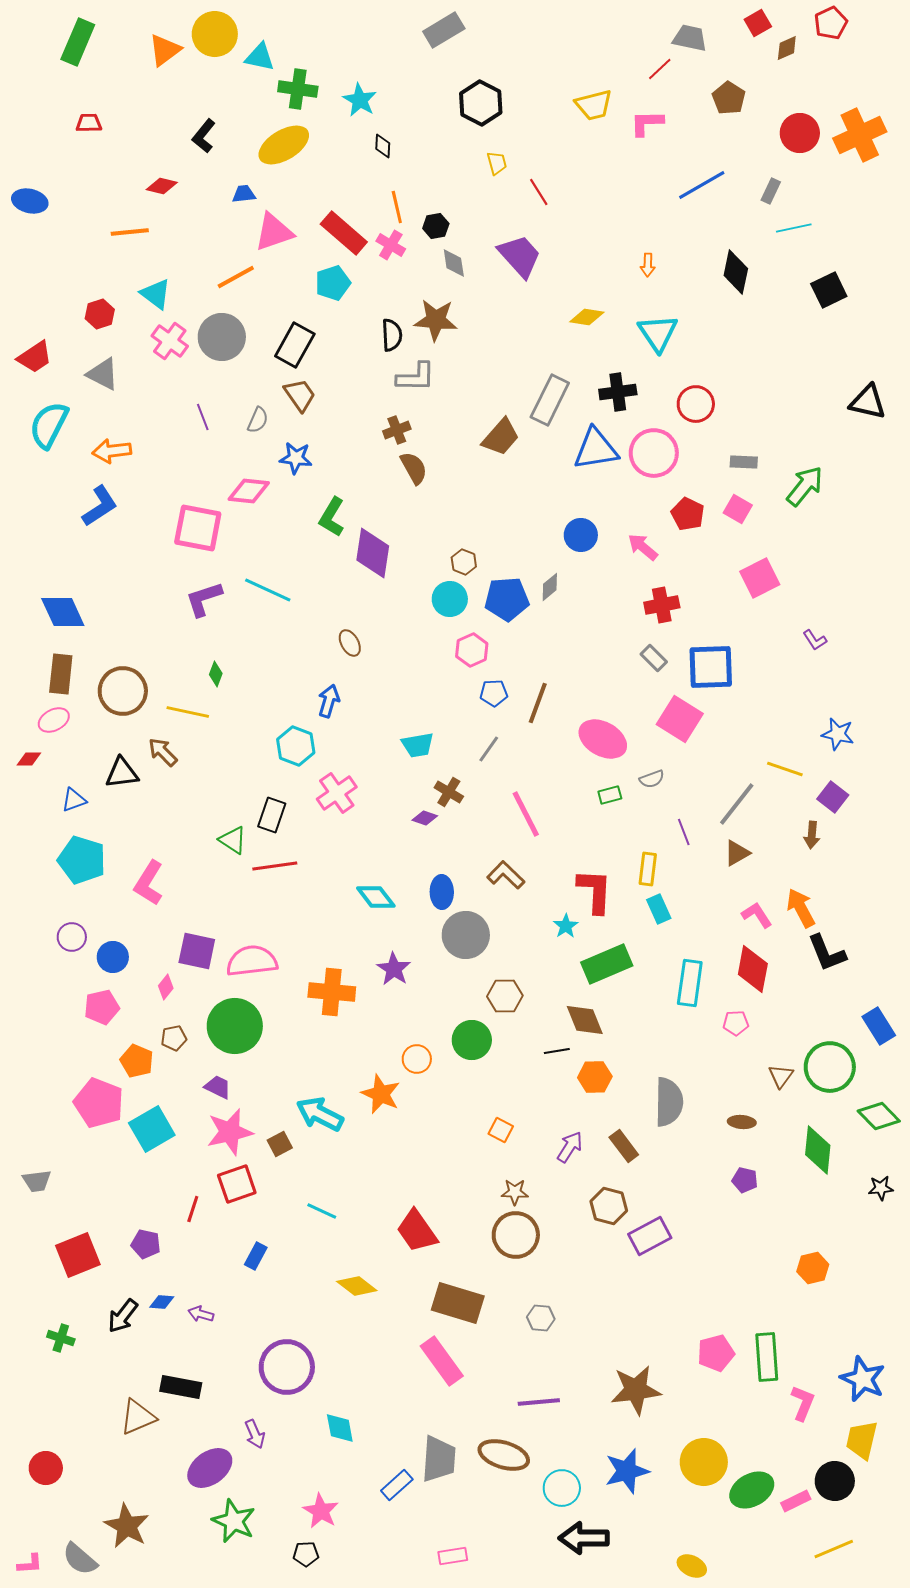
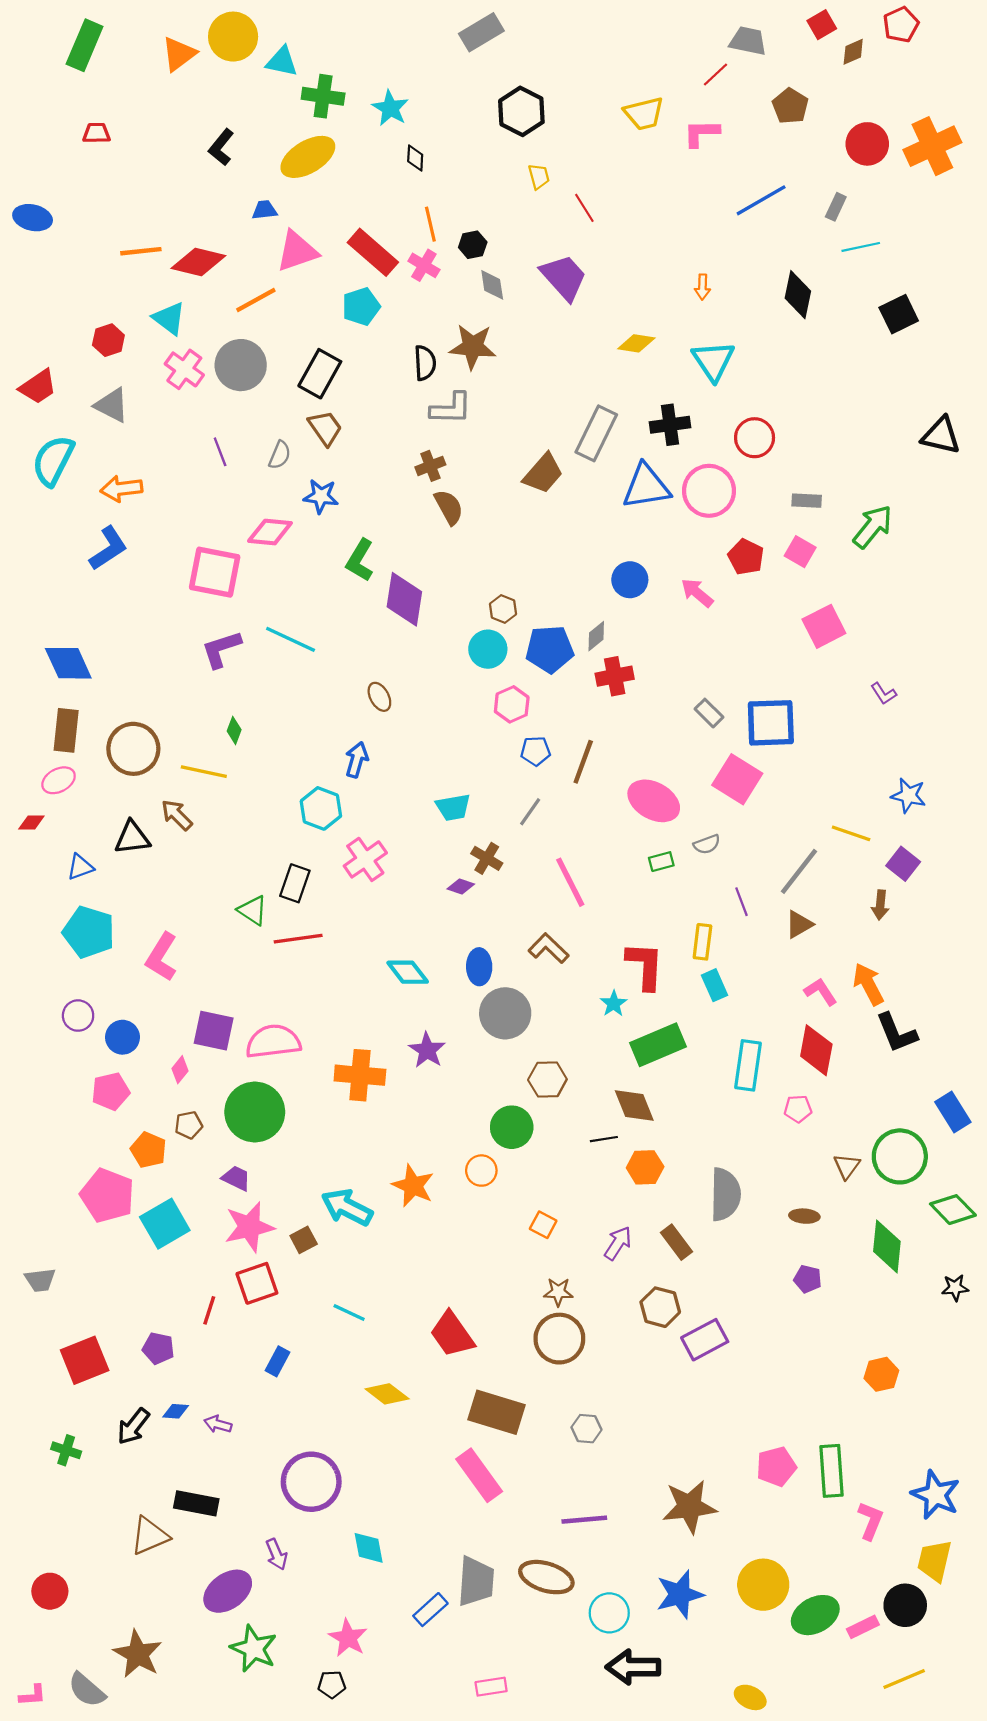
red diamond: (162, 186) -> (198, 262), moved, size x1.6
red cross: (662, 605) -> (615, 676), moved
orange circle: (417, 1059) -> (481, 1171), moved

